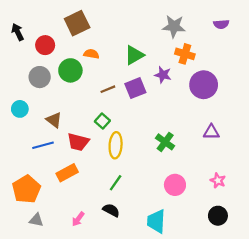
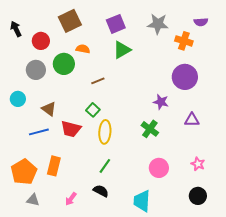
orange cross: (185, 54) -> (184, 41), moved
purple star: (163, 75) -> (161, 102), moved
purple square: (135, 88) -> (116, 24), moved
orange rectangle: (67, 173) -> (54, 166), moved, turned -48

